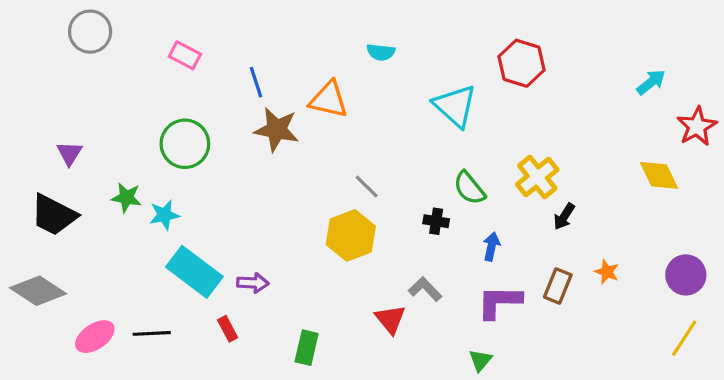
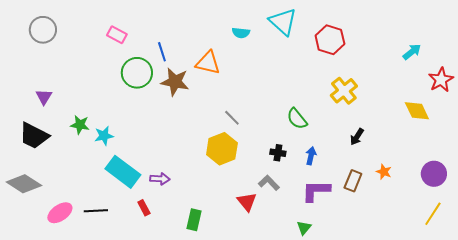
gray circle: (90, 32) -> (43, 30), moved
cyan triangle: (455, 106) -> (283, 22), moved
green circle: (185, 144) -> (137, 73), moved
yellow cross: (537, 177) -> (344, 91), moved
black cross: (436, 221) -> (278, 153), moved

